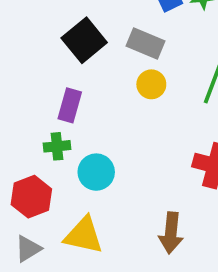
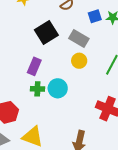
green cross: (57, 146) -> (37, 89), moved
cyan circle: (96, 172) -> (58, 88), moved

